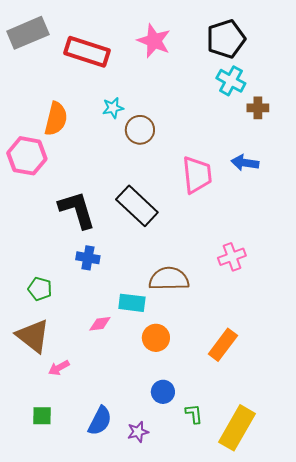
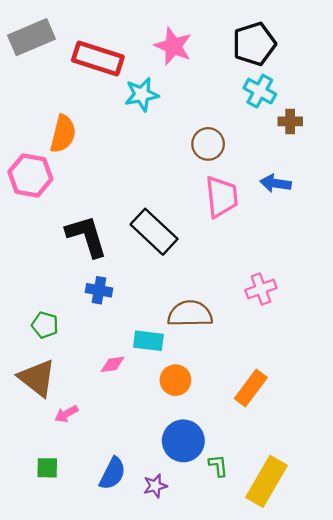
cyan star: (113, 108) -> (142, 94), moved, size x1.4
brown circle: (140, 130) -> (208, 144), moved
blue circle: (163, 392) -> (183, 441), size x1.6

